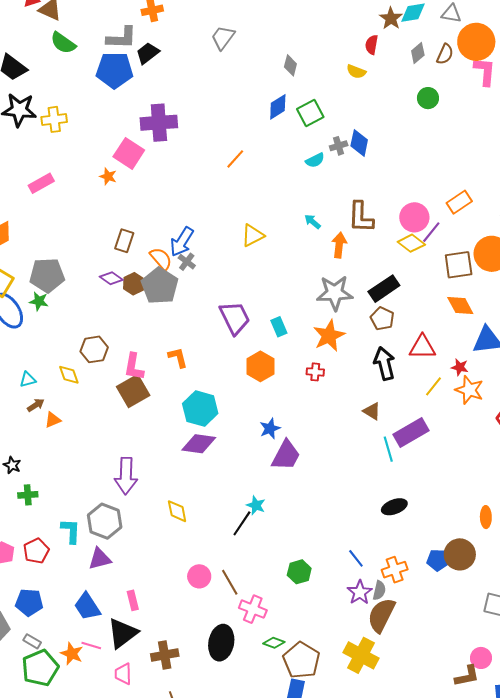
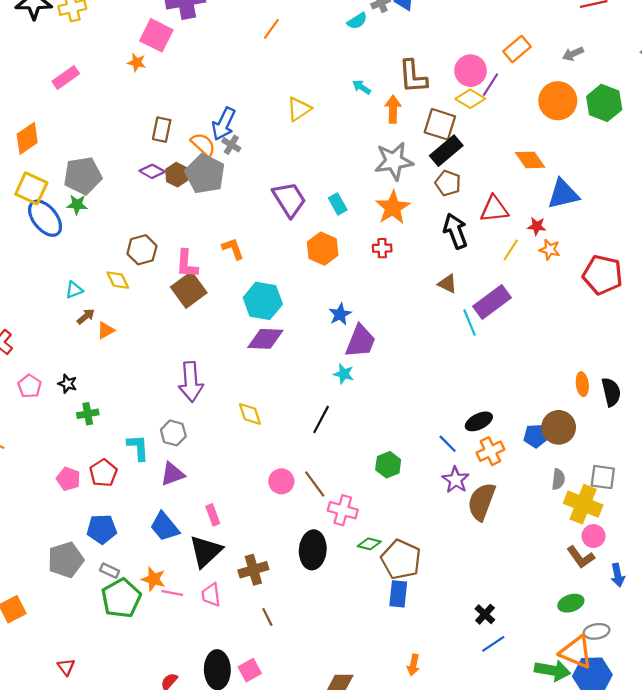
brown square: (459, 265) -> (440, 124), moved, turned 32
orange star: (469, 390) -> (550, 250), size x0.7
cyan star: (256, 505) -> (344, 374), moved
black ellipse: (394, 507) -> (479, 421), moved
gray hexagon: (105, 521) -> (173, 433), size x0.7
gray semicircle: (379, 590) -> (558, 479), moved
pink line: (91, 646) -> (172, 593), moved
yellow cross: (361, 655) -> (583, 504), moved
brown L-shape: (467, 676) -> (581, 557), turned 72

